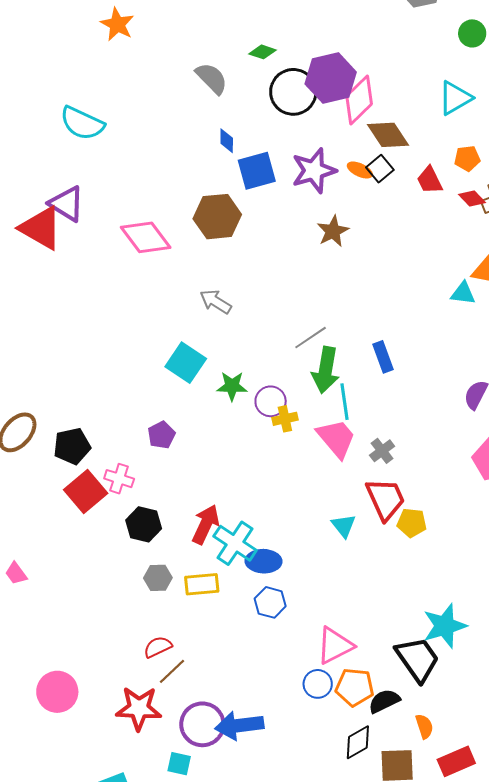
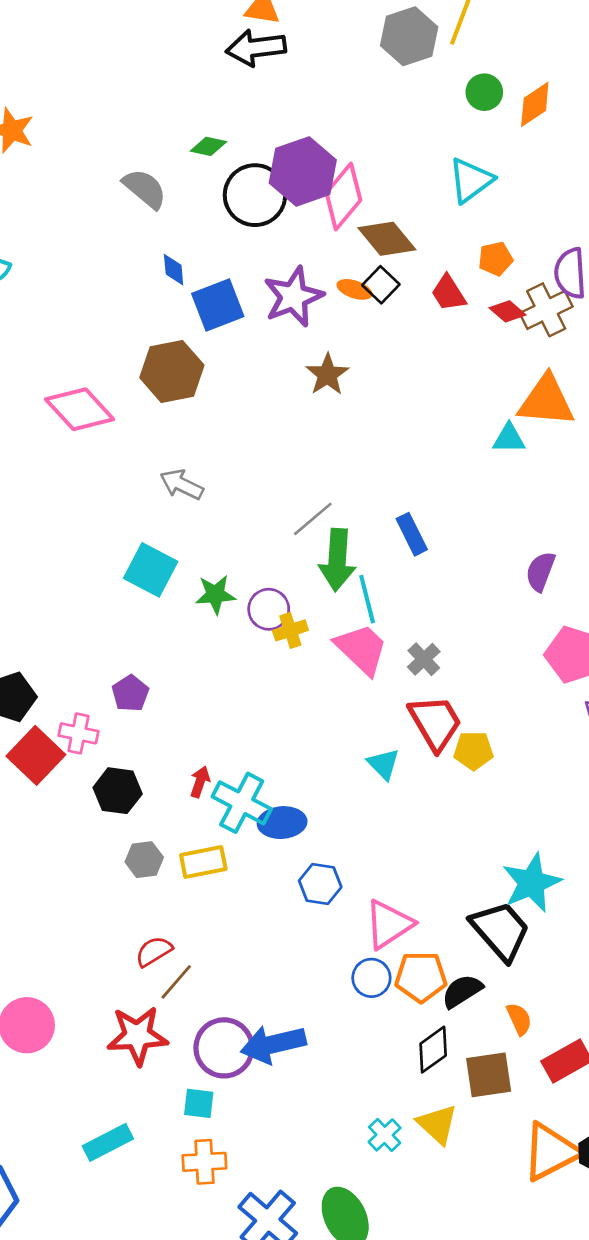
purple pentagon: (161, 435) -> (130, 693), moved
red arrow: (206, 524) -> (200, 782), size x0.6
blue hexagon: (270, 602) -> (320, 884), moved

